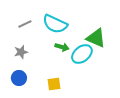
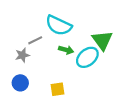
gray line: (25, 24) -> (35, 40), moved
green triangle: (96, 38) -> (102, 40), turned 30

